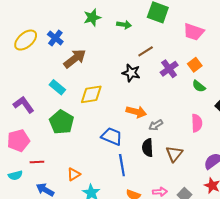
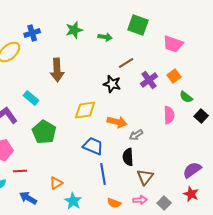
blue cross: (55, 38) -> (32, 33), moved, turned 35
brown arrow: (75, 59) -> (57, 70), turned 125
green semicircle: (199, 86) -> (186, 97), moved
cyan rectangle: (57, 87) -> (31, 98), moved
yellow diamond: (91, 94) -> (85, 110), moved
pink semicircle: (197, 123) -> (169, 115), moved
brown triangle: (174, 154) -> (145, 177), moved

